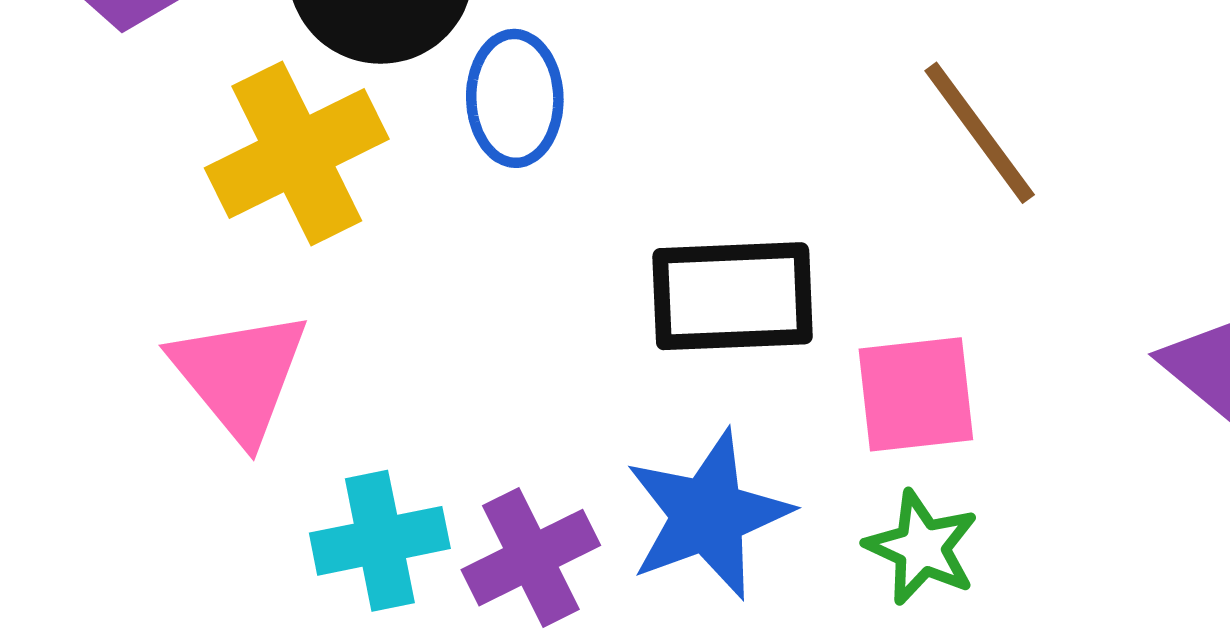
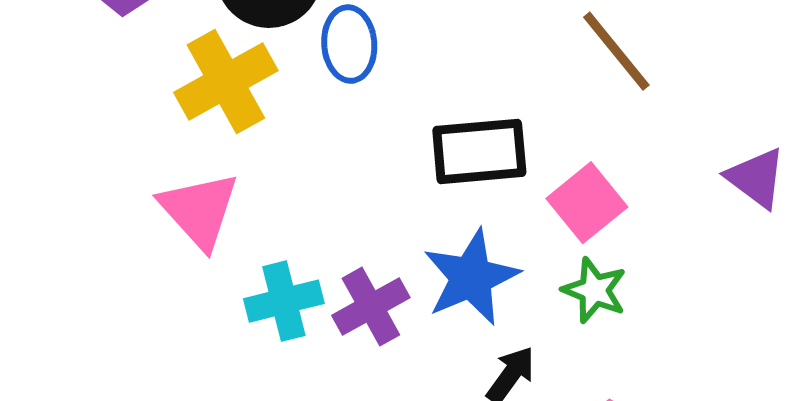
pink square: (916, 394) -> (587, 203), turned -30

